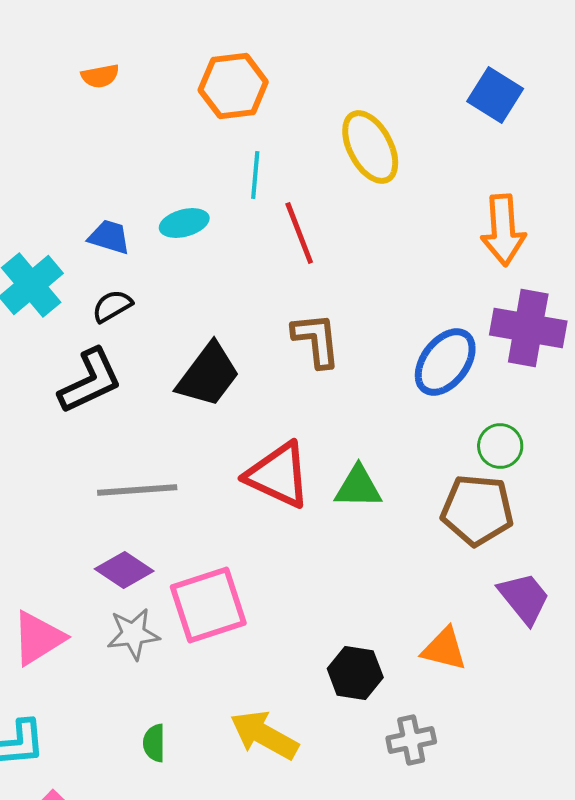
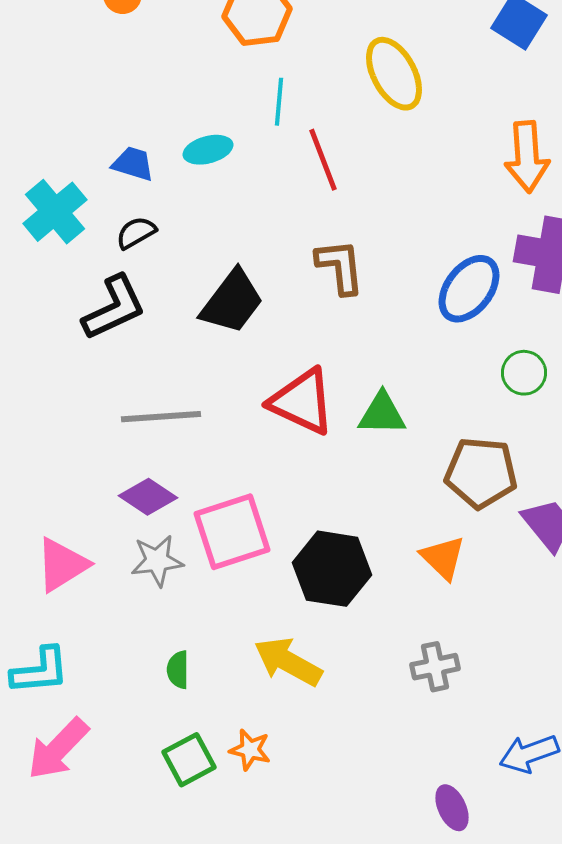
brown pentagon: (477, 510) -> (481, 473), moved
orange triangle: (444, 649) -> (443, 558), moved, turned 30
black hexagon: (355, 673) -> (332, 569), moved, size x1.4

